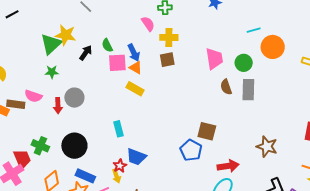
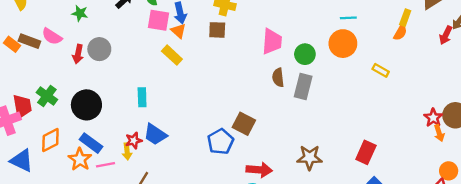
cyan line: (254, 30) -> (348, 18), moved
brown star: (267, 147) -> (310, 158), turned -30

